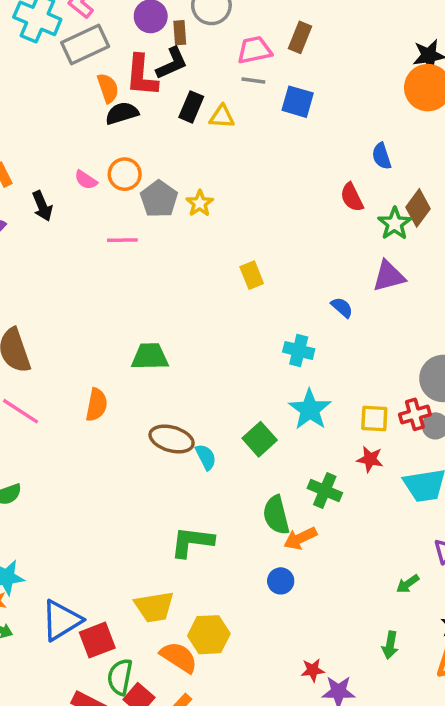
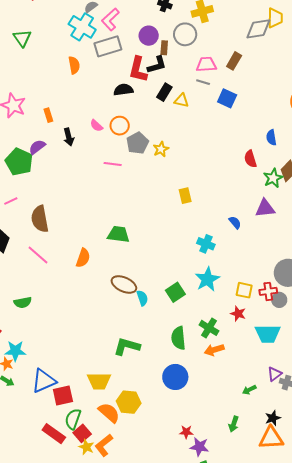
orange semicircle: (108, 88) -> (74, 65), moved
orange arrow: (300, 538) -> (214, 350), moved
blue circle: (281, 581) -> (175, 377), size x1.6

